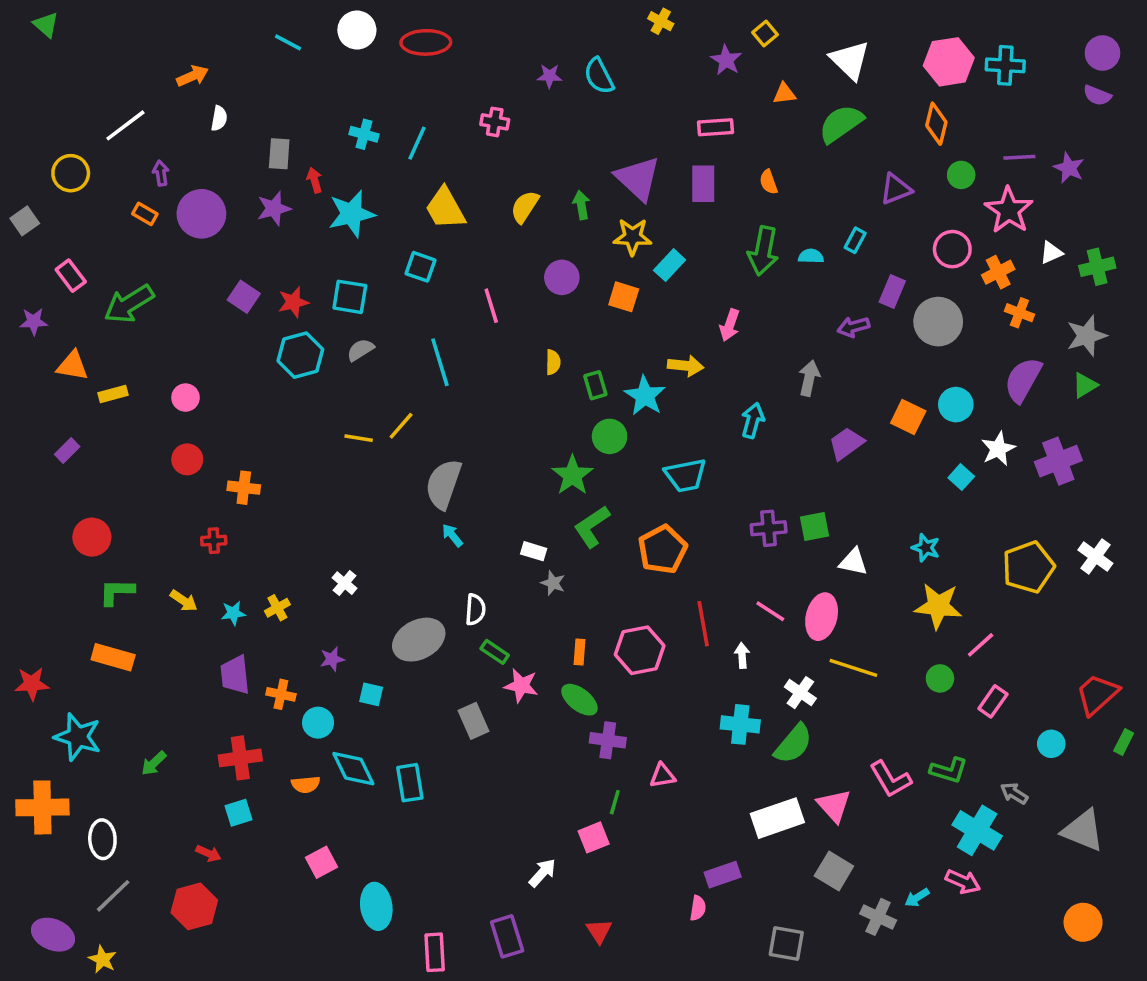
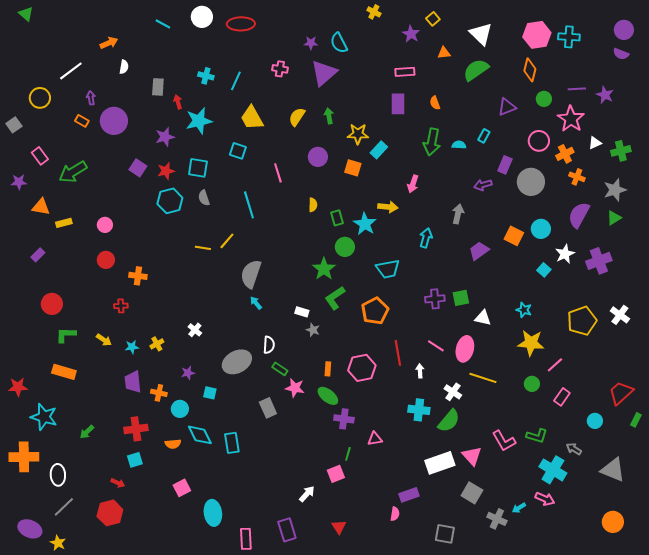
purple triangle: (638, 178) -> (324, 73), moved, turned 36
purple star: (274, 208) -> (165, 137), moved
gray semicircle: (360, 350) -> (204, 198), turned -77

